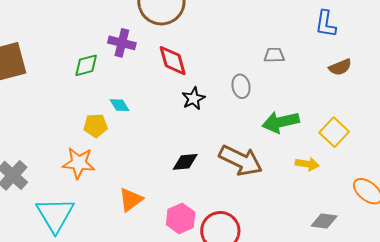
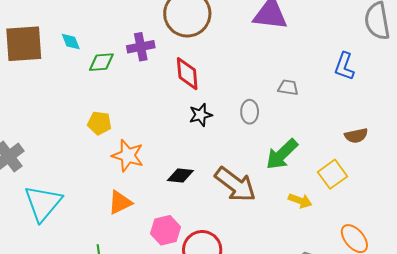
purple cross: (122, 43) -> (141, 47), turned -36
brown semicircle: (340, 67) -> (356, 136), moved
cyan diamond: (119, 105) -> (71, 42), moved
green arrow: (281, 122) -> (282, 154), turned -42
orange star: (79, 163) -> (128, 156), moved

